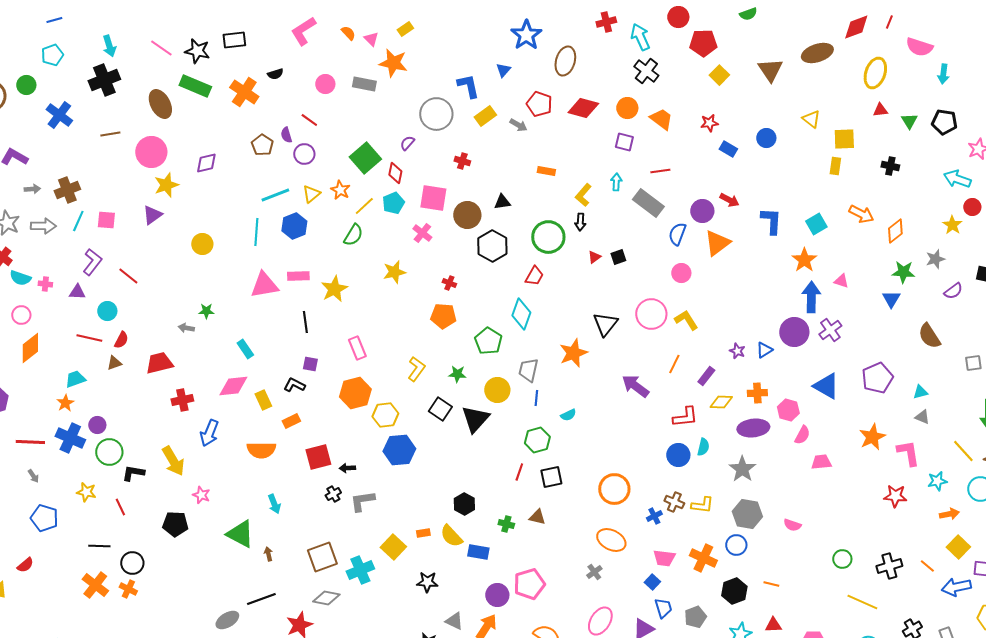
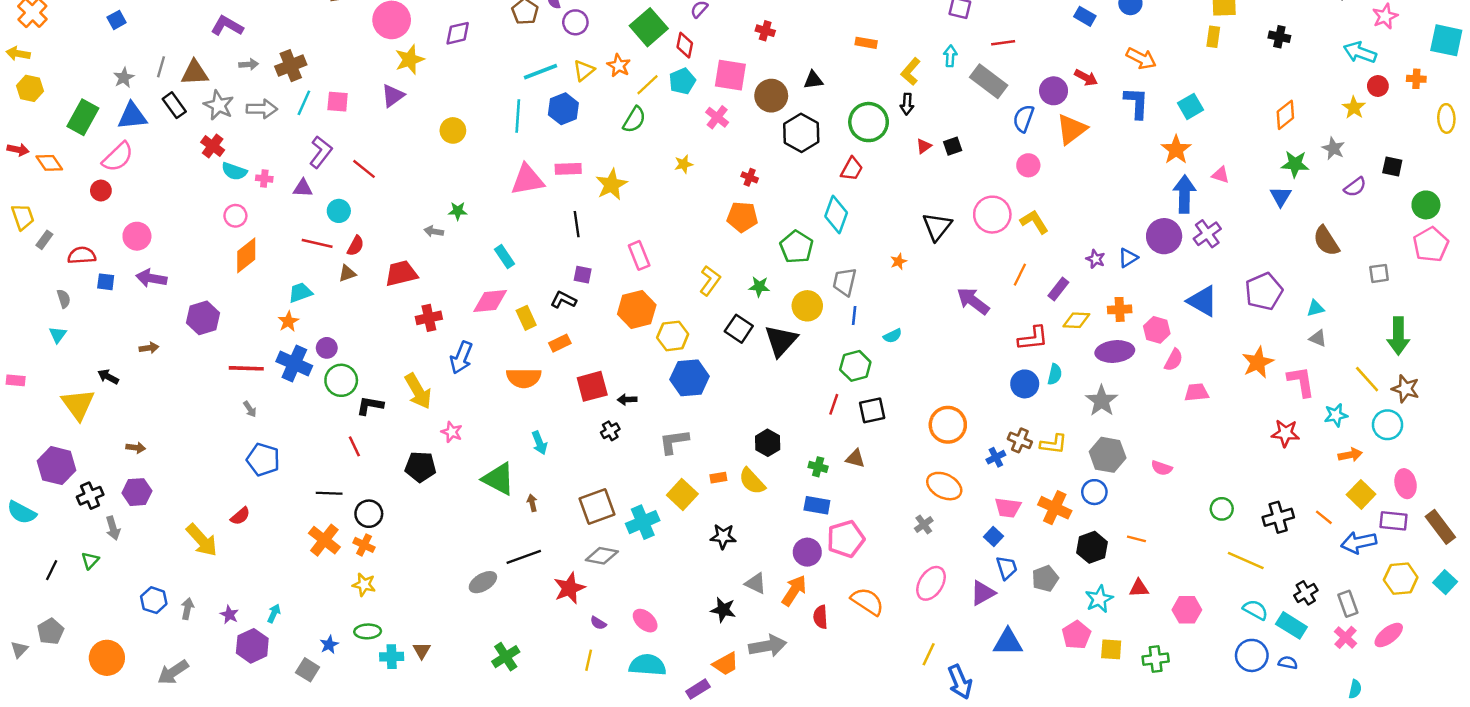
orange arrow: (861, 214) -> (1141, 58), moved
gray star: (935, 259) -> (1333, 148), turned -30
yellow star: (394, 272) -> (684, 164), size x0.7
orange star: (573, 353) -> (899, 261), size x0.5
yellow star: (86, 492) -> (364, 585), moved
gray L-shape: (362, 501) -> (674, 442), moved
blue rectangle: (478, 552) -> (817, 505), moved

